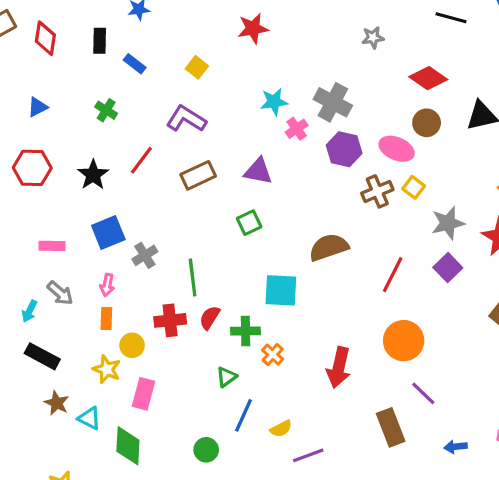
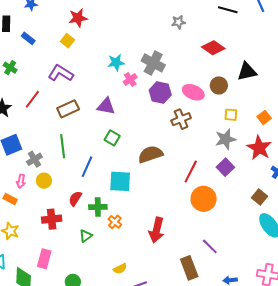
red star: (253, 28) -> (78, 18), moved
brown circle: (427, 123) -> (219, 85), moved
yellow square: (414, 187) -> (231, 115), moved, turned -32
green square: (249, 223) -> (112, 138), moved, turned -35
green line: (193, 277) -> (63, 146), moved
pink arrow: (107, 285) -> (21, 181), moved
orange rectangle: (106, 318) -> (10, 199), turned -64
red cross: (170, 320) -> (52, 219), moved
orange circle: (404, 341) -> (204, 199), moved
yellow circle: (132, 345) -> (44, 181), moved
pink rectangle: (143, 394) -> (44, 259), moved
blue line: (243, 415) -> (87, 167), moved

